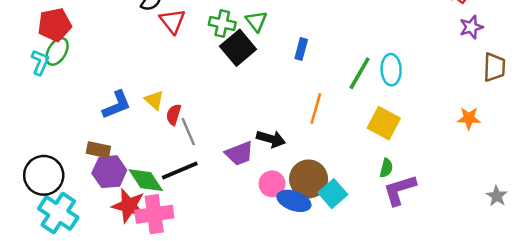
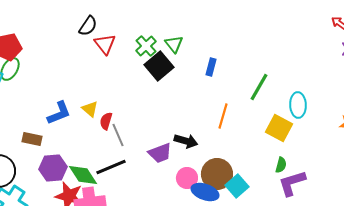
green cross: (222, 24) -> (146, 46), turned 35
cyan ellipse: (391, 70) -> (298, 105), moved
brown rectangle: (98, 150) -> (32, 139), moved

